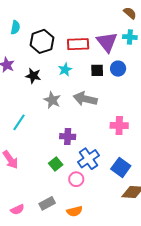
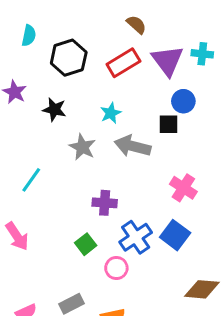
brown semicircle: (130, 13) -> (136, 25), moved
red rectangle: (78, 44) -> (123, 63), turned -30
cyan star: (65, 70) -> (111, 113), moved
black square: (97, 70) -> (169, 124), moved
pink cross: (119, 126) -> (183, 188), turned 30
blue square: (121, 167) -> (175, 235), moved

